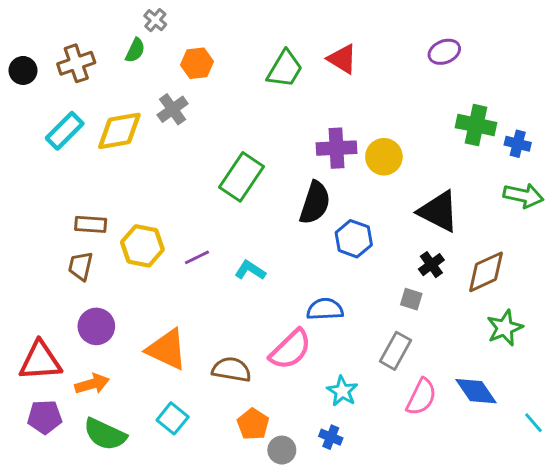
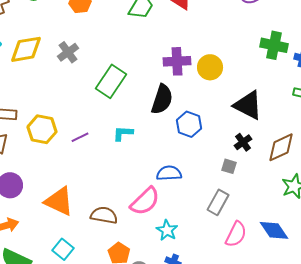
gray cross: (173, 109) -> (68, 52), moved
cyan L-shape: (250, 270) -> (123, 133), moved, turned -30
cyan star: (342, 391) -> (167, 230), moved

